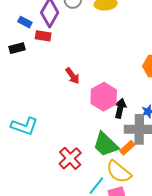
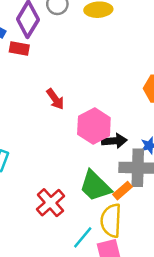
black arrow: (120, 108) -> (114, 141), turned 72
yellow semicircle: (119, 172) -> (111, 221), turned 52

